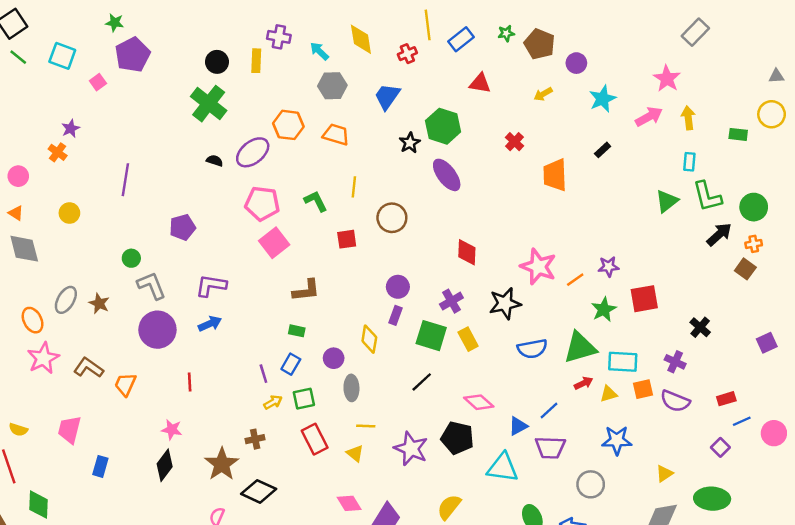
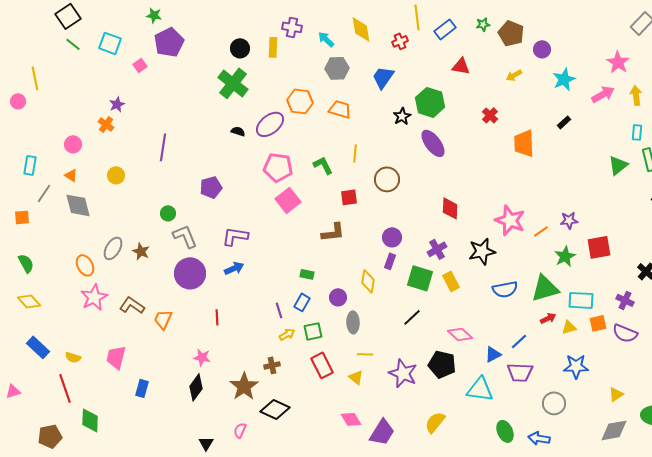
brown L-shape: (306, 290) -> (333, 232), moved

